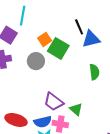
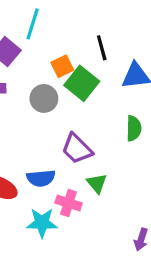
black line: (79, 27) -> (102, 48), moved
purple trapezoid: (54, 102) -> (77, 149), moved
blue semicircle: (43, 122) -> (41, 178), moved

